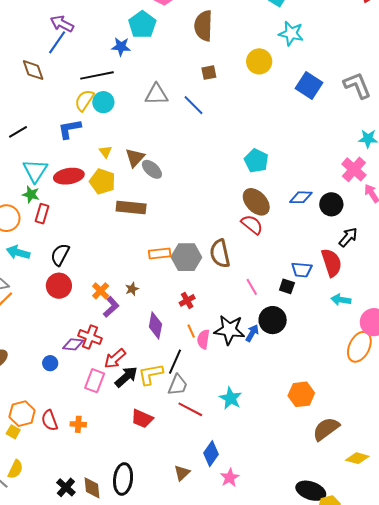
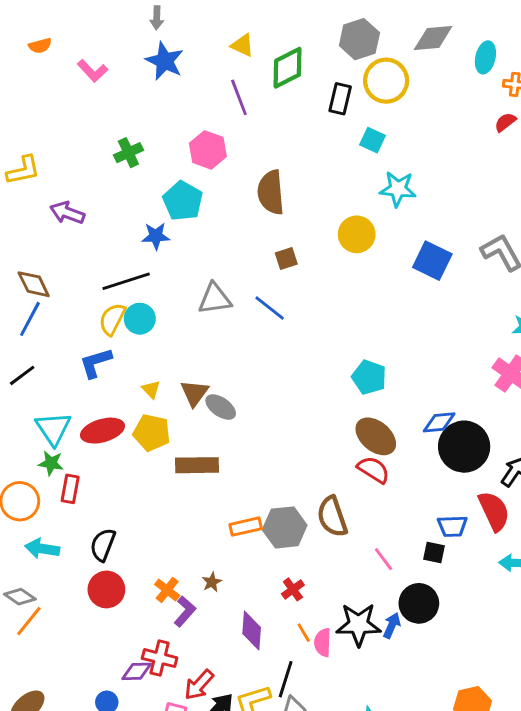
blue line: (57, 42) -> (30, 319), moved
black circle: (331, 204) -> (464, 447), moved, size x1.5

